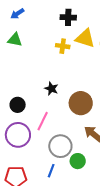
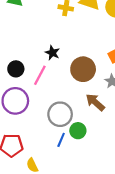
pink line: (43, 121) -> (40, 75), moved
blue line: (51, 171) -> (61, 140), moved

